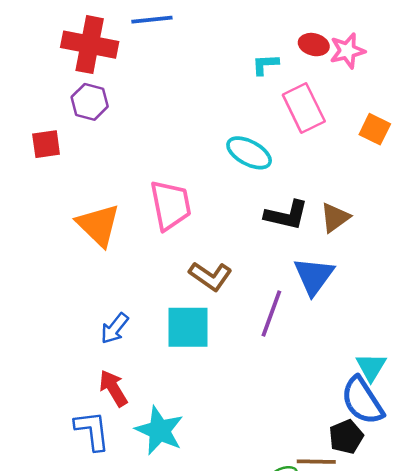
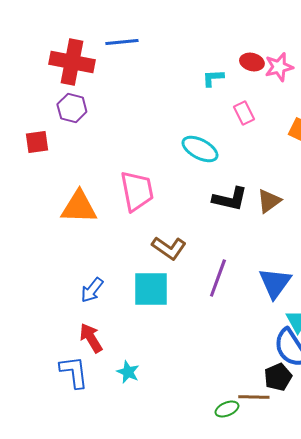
pink rectangle: (304, 108) -> (244, 113), size x0.6
orange triangle: (98, 225) -> (79, 207), turned -42
blue triangle: (314, 276) -> (275, 283), moved
cyan star: (159, 431) -> (128, 372), size x0.6

